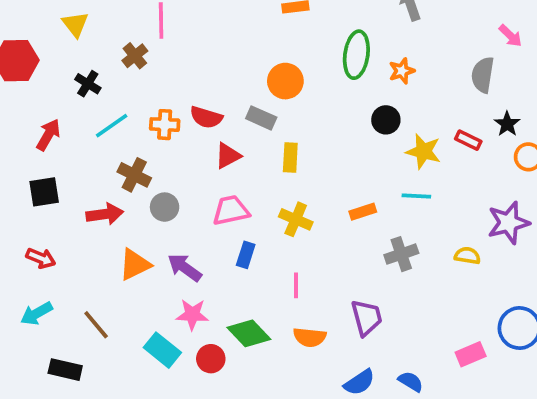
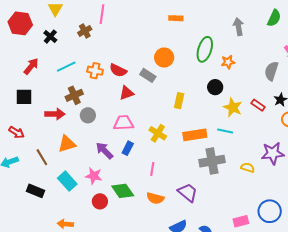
black cross: (88, 84) -> (50, 37), moved
yellow rectangle: (290, 158) -> (179, 101), moved
brown cross: (134, 175) -> (74, 95), turned 30
orange rectangle: (363, 212) -> (195, 135), size x1.6
gray cross: (401, 254) -> (212, 161), size x1.4
purple arrow: (184, 268) -> (104, 151), moved
purple trapezoid: (367, 318) -> (188, 192), turned -45
brown line: (96, 325) -> (42, 157), moved
cyan rectangle: (162, 350) -> (67, 181), moved
black rectangle: (65, 370) -> (35, 191), moved

